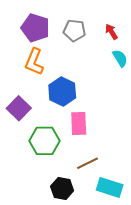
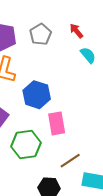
gray pentagon: (74, 30) -> (41, 34), turned -30

